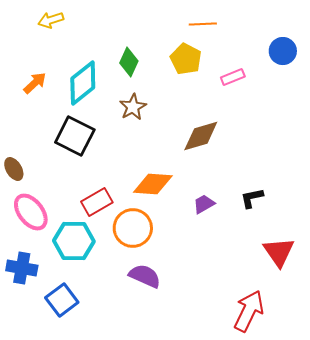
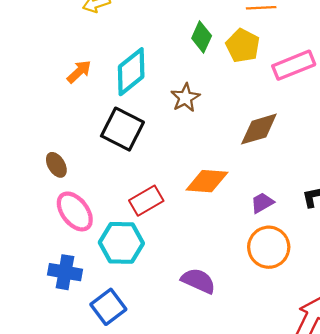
green diamond: (129, 62) -> (202, 37), moved
pink rectangle: (233, 77) -> (294, 65), size x1.6
orange circle: (133, 228) -> (269, 247), moved

